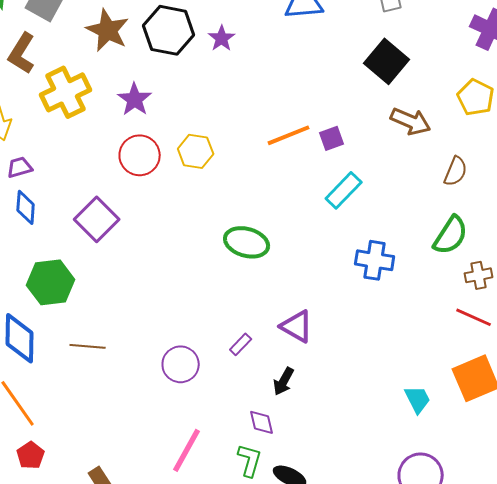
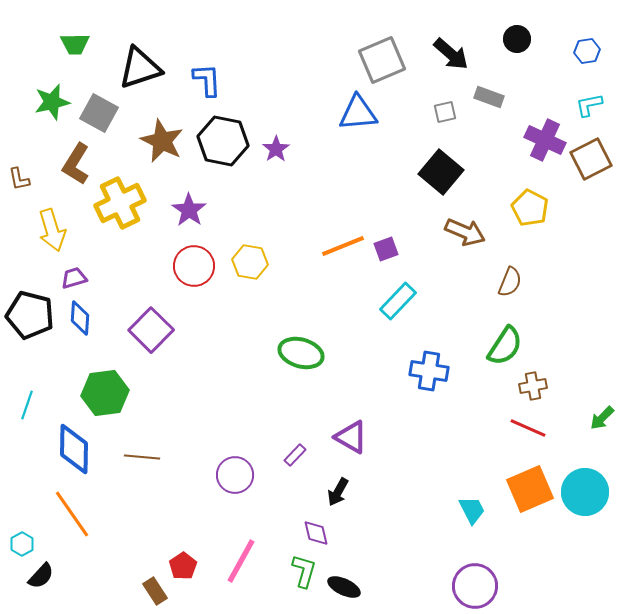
red pentagon: (31, 455) -> (183, 566), moved

